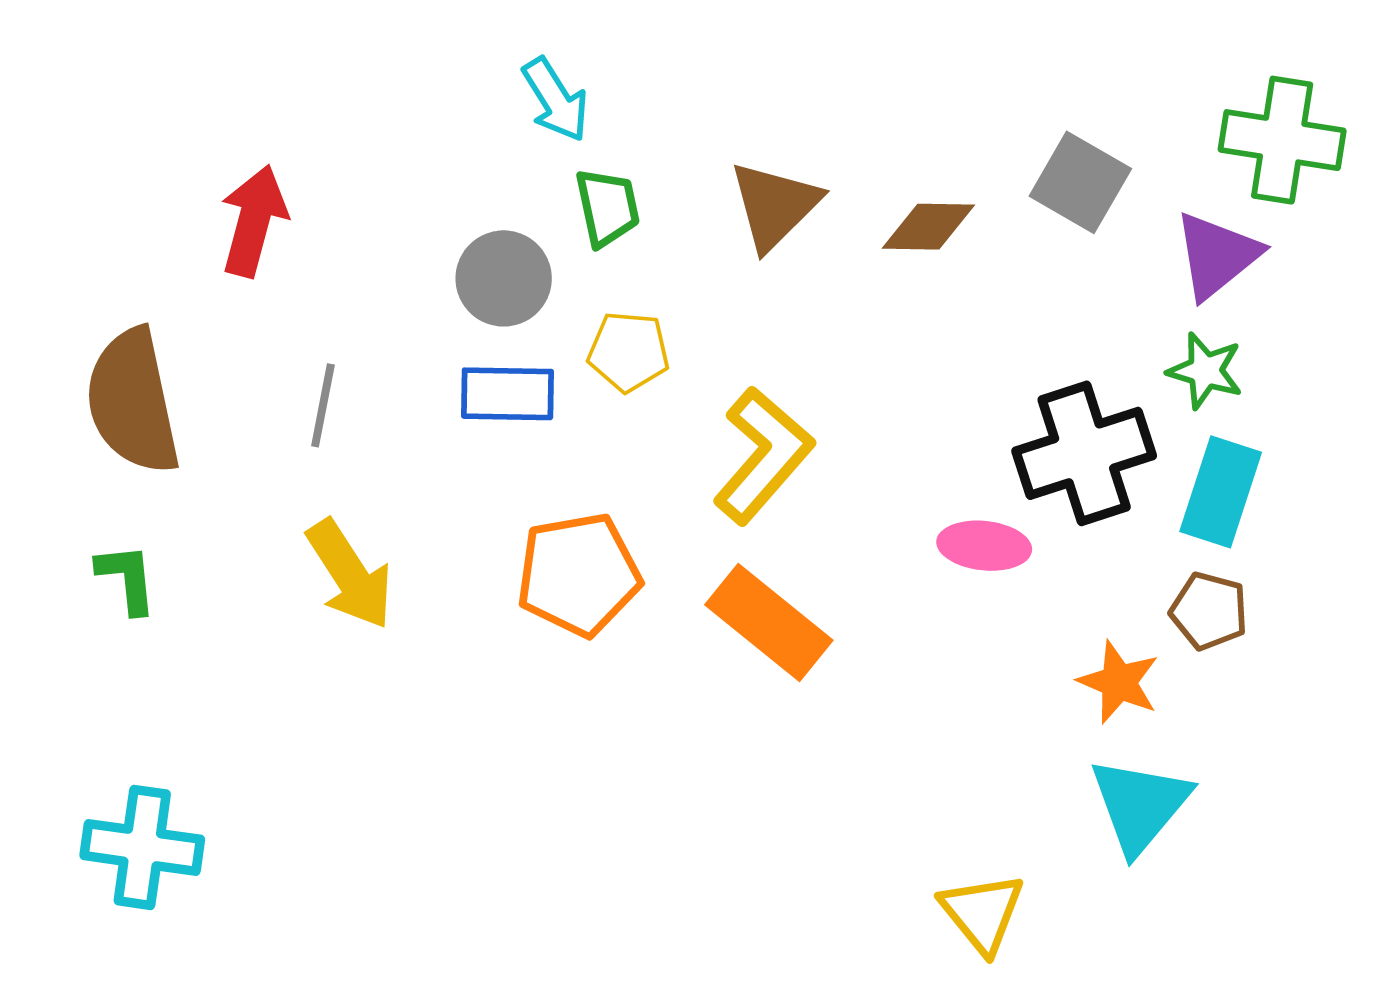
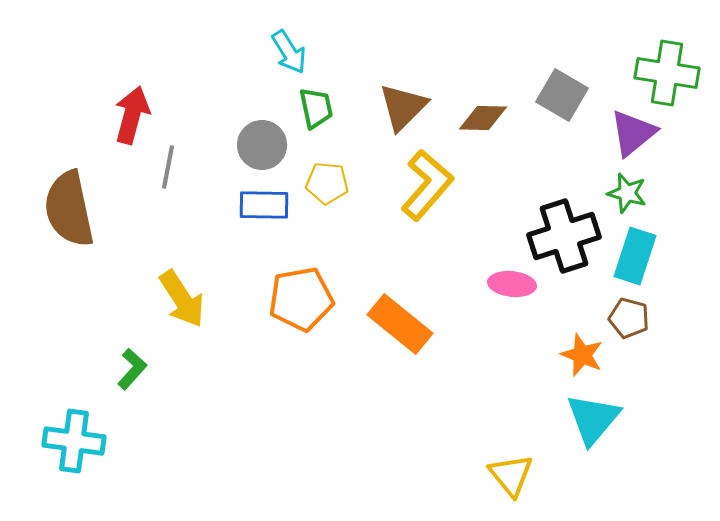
gray line: (323, 405) -> (168, 167), moved
yellow L-shape: (763, 455) -> (427, 185), moved
green L-shape: (127, 578) -> (132, 369), moved, turned 48

